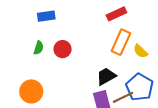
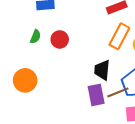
black trapezoid: (106, 76) -> (102, 70), turned -60

